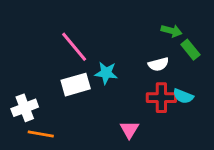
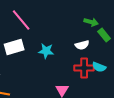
pink line: (74, 47) -> (21, 20), moved
white rectangle: (76, 85) -> (14, 47), moved

